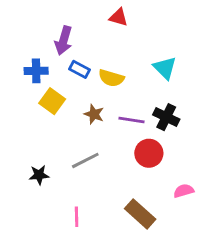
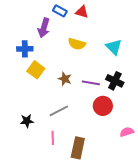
blue rectangle: (80, 69) -> (60, 11), moved
yellow semicircle: (111, 78) -> (77, 44), moved
brown rectangle: (140, 214) -> (78, 148), moved, turned 60
pink line: (77, 217) -> (53, 138), moved

